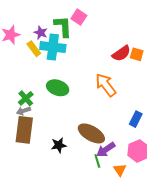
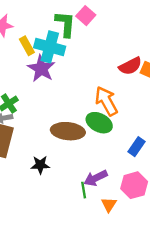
purple star: (41, 33) -> (41, 69), moved, size x1.6
green ellipse: (58, 88) -> (99, 123), moved
brown ellipse: (91, 133) -> (68, 131), moved, turned -32

